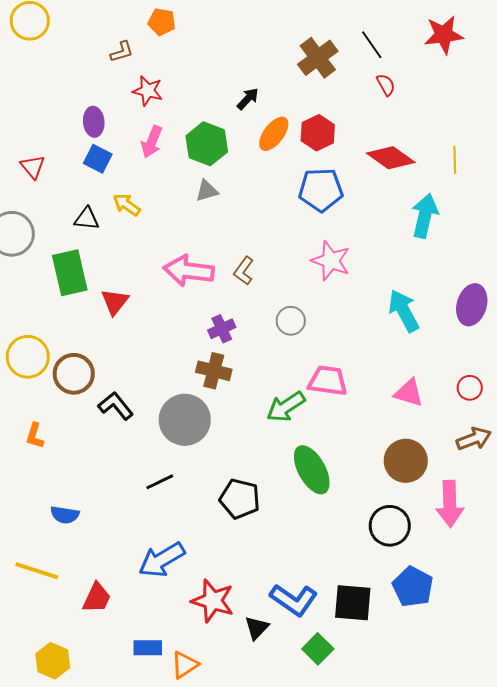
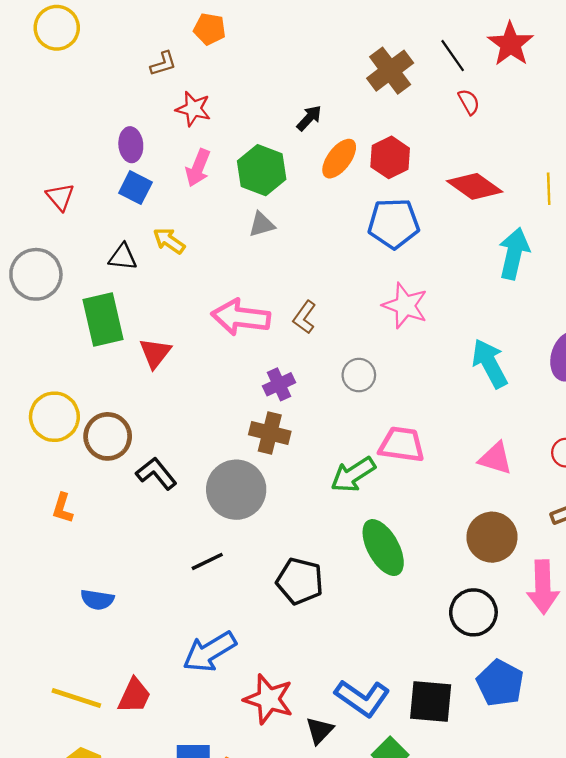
red star: (444, 35) -> (511, 44), moved, turned -30
yellow line: (37, 571) -> (76, 698), moved

